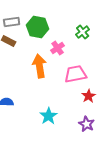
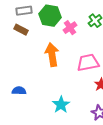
pink cross: (58, 48) -> (70, 28), moved

